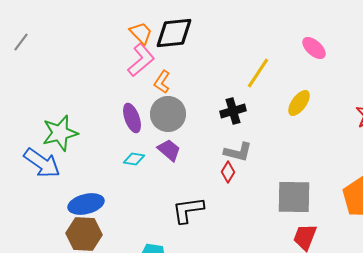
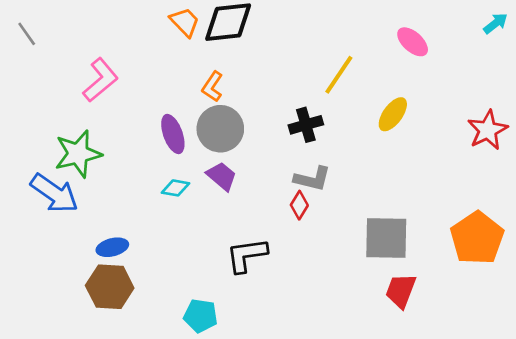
gray line: (21, 42) -> (27, 34), turned -72
pink L-shape: (141, 60) -> (100, 80), moved
blue ellipse: (86, 204) -> (112, 247), size x0.7

